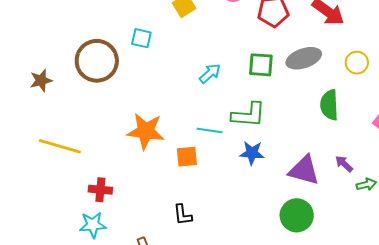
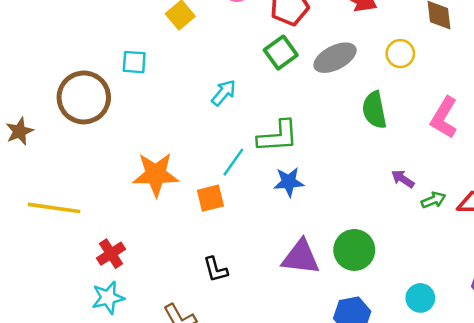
green square: (261, 65) -> (281, 53), moved, turned -32
cyan line: (210, 130) -> (233, 162), turned -55
purple triangle: (304, 170) -> (301, 257), moved
red cross: (100, 190) -> (111, 254), turned -30

